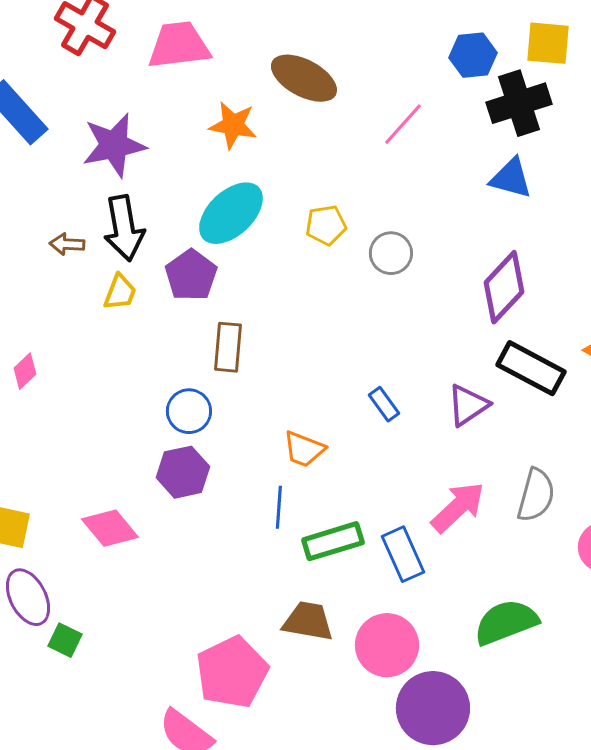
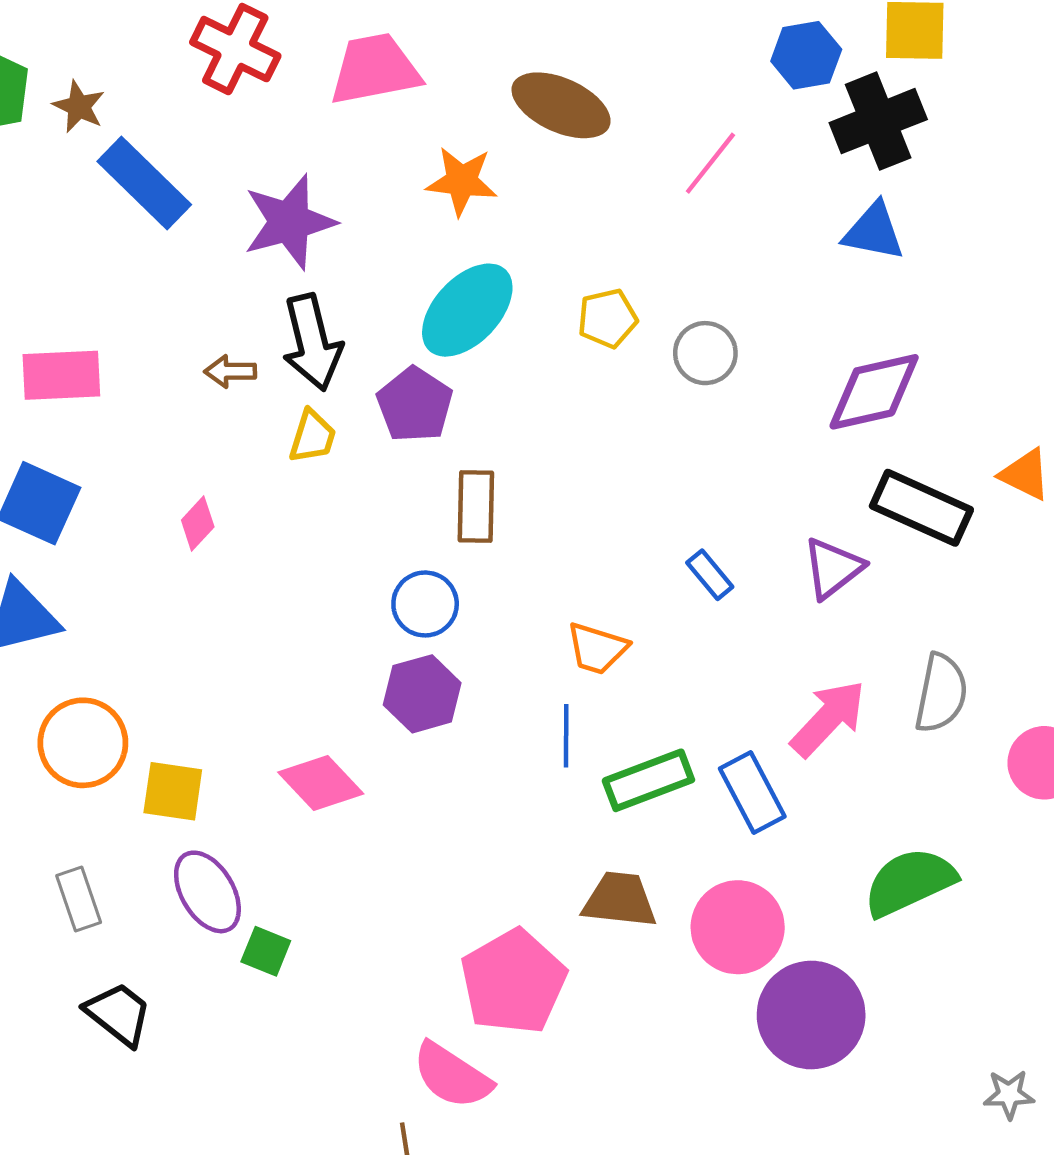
purple diamond: (504, 287) -> (874, 392), turned 38
pink diamond: (25, 371) -> (198, 524), moved

